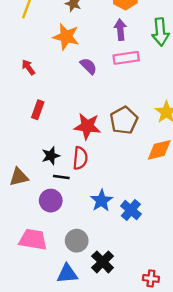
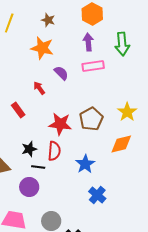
red arrow: (28, 67) -> (39, 88), moved
red rectangle: (38, 110) -> (18, 110), turned -56
blue star: (101, 201) -> (85, 164), moved

